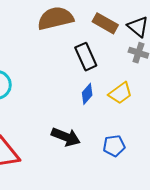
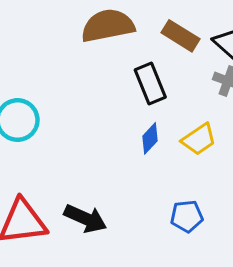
black arrow: (66, 137) -> (85, 219), moved

